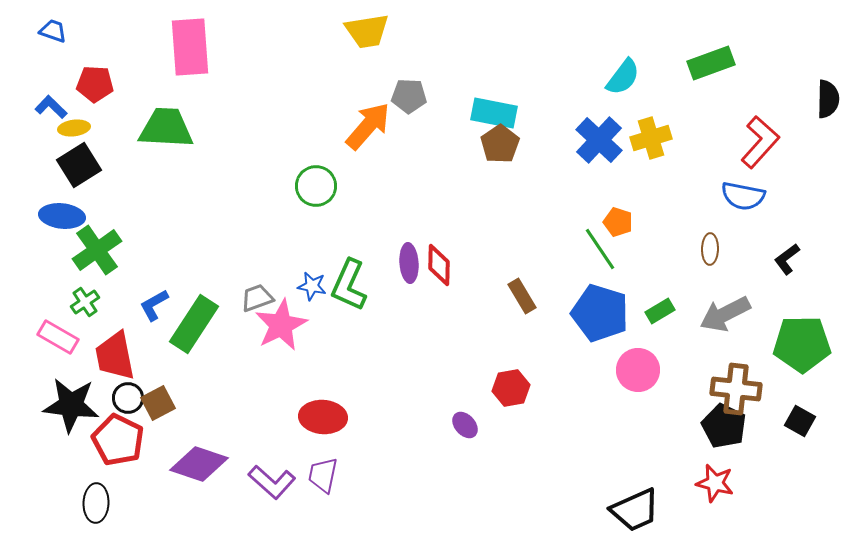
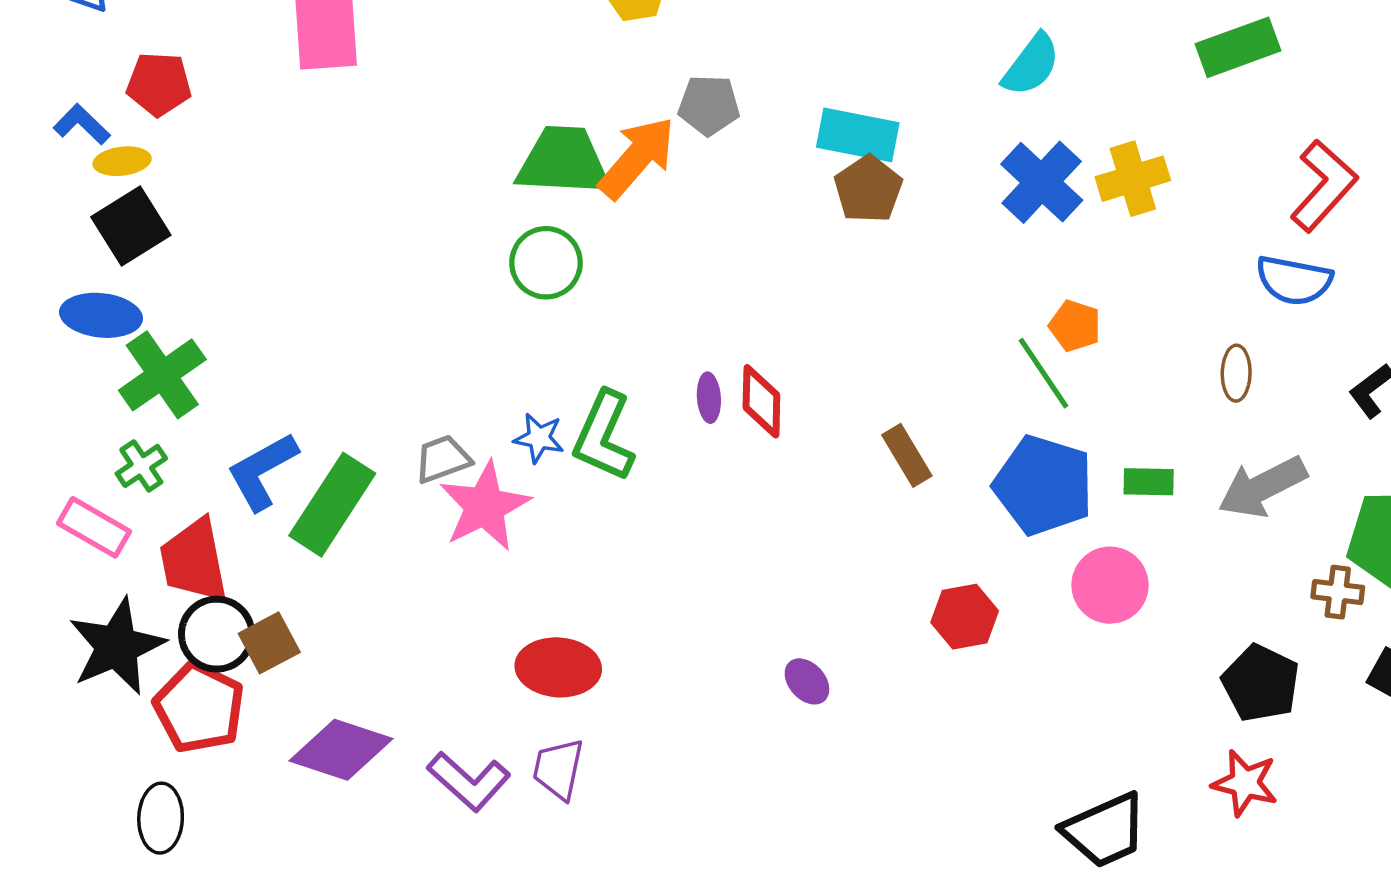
cyan semicircle: (623, 77) -> (1031, 65), moved
green trapezoid: (166, 128) -> (563, 161), moved
purple ellipse: (409, 263) -> (709, 398), size x0.7
blue L-shape: (154, 305) -> (262, 471), size x1.4
green rectangle: (660, 311) -> (1149, 482), turned 32
red hexagon: (511, 388) -> (965, 617), moved
brown cross: (736, 389) -> (1338, 592), moved, size x0.6
black circle: (128, 398) -> (217, 634), size x1.4
black star: (71, 405) -> (117, 646), turned -30

